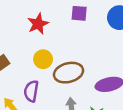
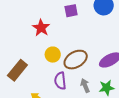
purple semicircle: (31, 91) -> (60, 81), moved

